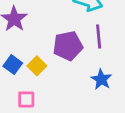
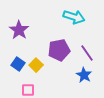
purple line: (99, 36) -> (87, 53), moved, turned -30

